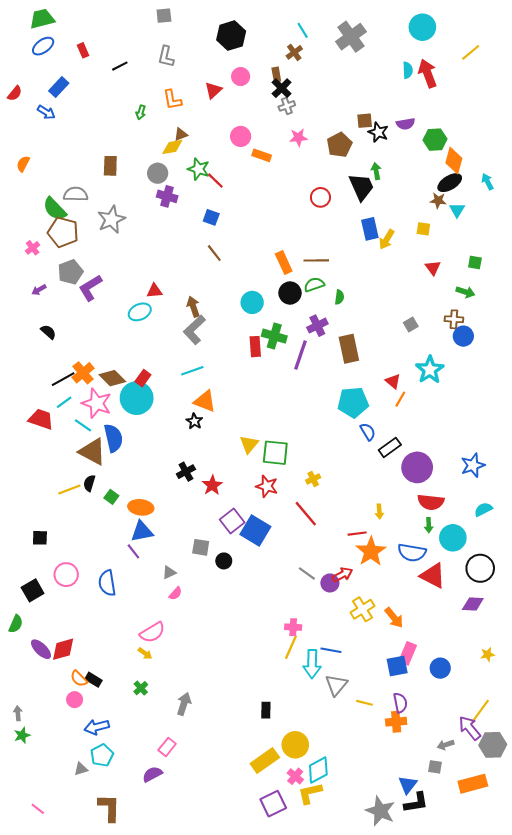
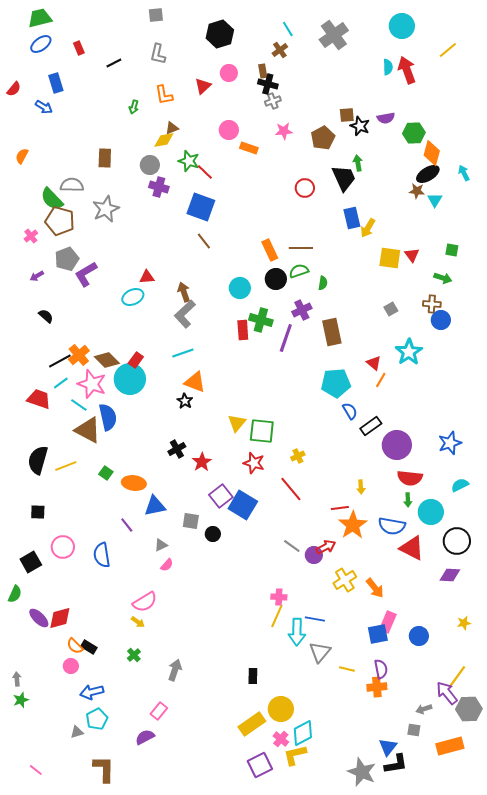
blue rectangle: (59, 87) -> (56, 83), turned -60
black cross: (282, 88) -> (268, 84), turned -30
blue square: (211, 217) -> (201, 207), size x1.8
yellow square: (423, 229) -> (390, 258), moved, size x1.6
black semicircle: (89, 483) -> (38, 460), moved, size x1.8
blue triangle: (142, 532) -> (155, 506), moved

